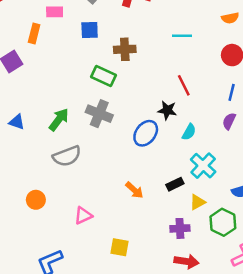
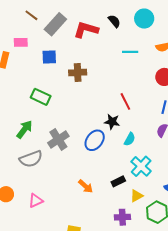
cyan line: (182, 36) -> (130, 52), moved
green rectangle: (103, 76) -> (41, 97), moved
gray cross: (99, 114) -> (58, 139), moved, turned 35
pink triangle: (83, 216) -> (36, 201), moved

